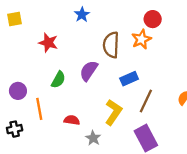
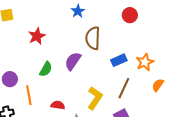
blue star: (82, 15) -> (78, 11), moved
orange star: (141, 39) -> (145, 62), moved
red star: (48, 43) -> (37, 36), turned 30
blue rectangle: (129, 79) -> (119, 60), moved

